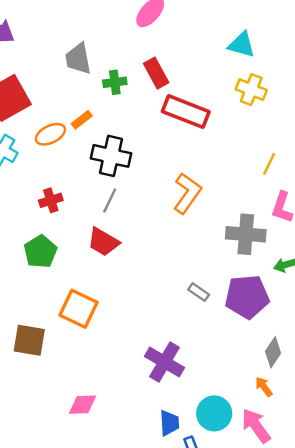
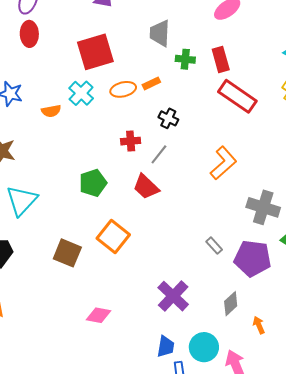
black cross: (111, 156) -> (168, 118), size x0.6
red cross: (51, 200) -> (131, 141), moved
gray diamond: (273, 352) -> (231, 304), moved
orange arrow: (264, 387) -> (259, 325), moved

